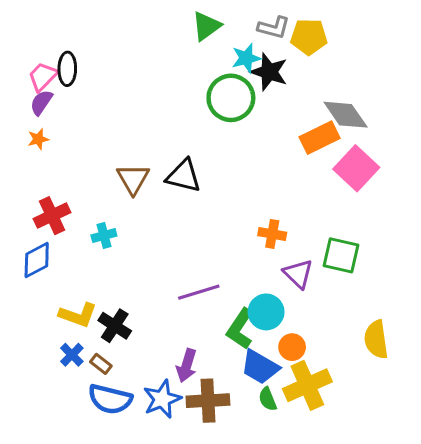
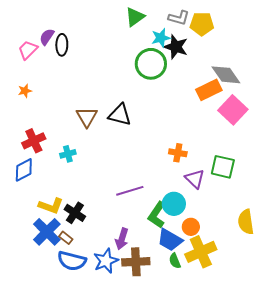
black ellipse: (67, 69) -> (62, 45), moved
purple semicircle: (41, 102) -> (47, 37), moved
blue cross: (72, 355) -> (47, 232), size x1.8

